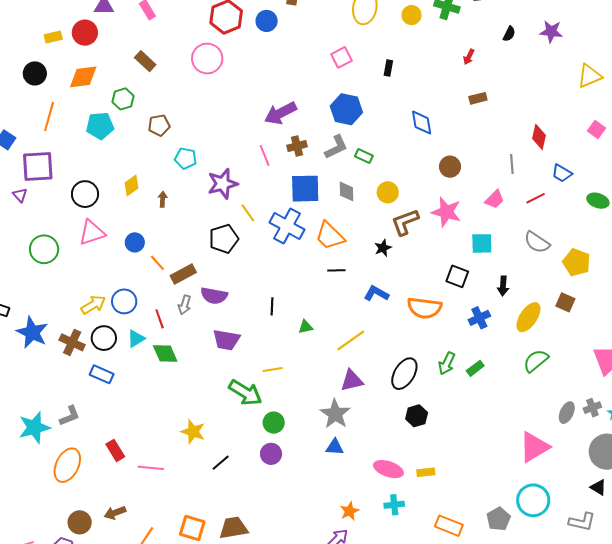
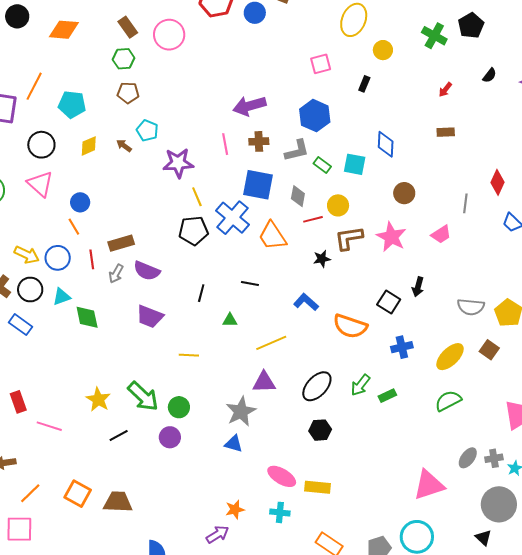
yellow circle: (412, 15) -> (383, 50), moved
pink circle: (207, 59) -> (169, 35), moved
green hexagon: (123, 99) -> (124, 59), moved
orange line: (49, 117) -> (34, 86), moved
cyan pentagon: (100, 126) -> (72, 104), moved
red line: (536, 198) -> (313, 219), moved
brown arrow: (163, 199) -> (124, 146), moved, turned -70
pink triangle: (92, 233) -> (40, 184), turned 48
black pentagon: (224, 239) -> (193, 231), moved
gray semicircle: (537, 242) -> (471, 307), moved, turned -40
cyan square: (482, 243) -> (355, 164), moved
orange line: (157, 263) -> (74, 227), moved
black line: (336, 270) -> (250, 284), moved
black arrow: (503, 286) -> (418, 287), moved
yellow arrow: (93, 305) -> (27, 255), turned 45
red line: (160, 319) -> (92, 259), moved
green arrow: (245, 393) -> (143, 396), moved
yellow rectangle: (426, 472) -> (318, 487), size x1.4

